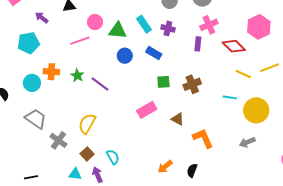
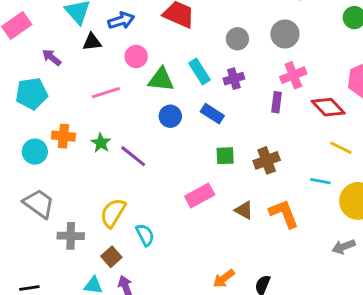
pink circle: (95, 22) -> (136, 57), moved
purple cross: (168, 28) -> (234, 79), turned -32
orange L-shape: (203, 138) -> (284, 214), moved
gray cross: (58, 140) -> (71, 236), turned -36
cyan semicircle: (113, 157) -> (145, 235), moved

